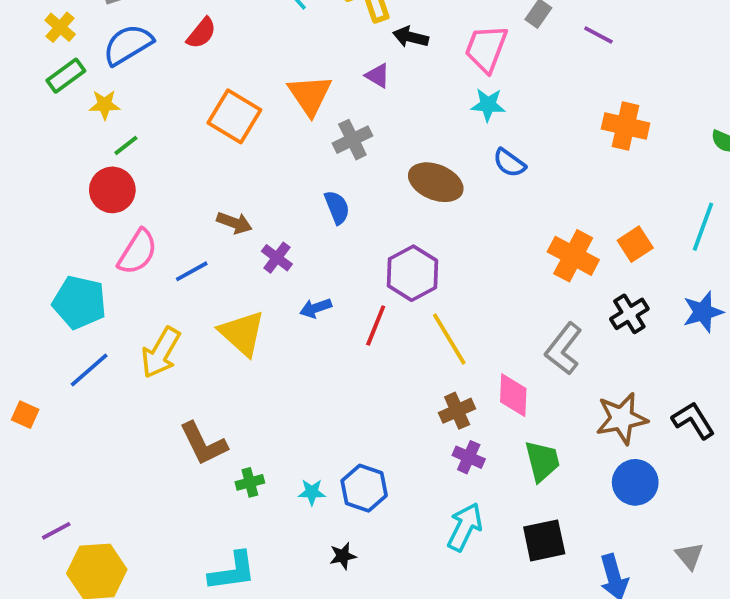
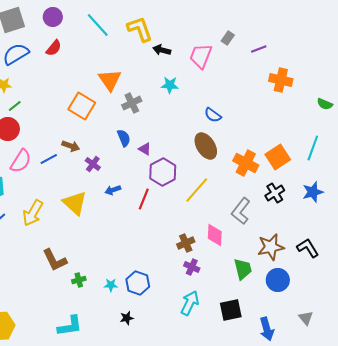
purple line: (598, 35) -> (259, 49), turned -49
purple triangle: (378, 76) -> (145, 149), moved
cyan star: (488, 105) -> (170, 85), moved
orange square: (234, 116) -> (82, 106), moved
orange cross: (626, 126) -> (281, 80), moved
brown ellipse: (436, 182) -> (206, 146), moved, turned 36
orange square: (635, 244) -> (278, 157), size x1.4
blue line: (192, 271) -> (49, 159), moved
yellow line: (449, 339) -> (197, 190), moved, turned 72
green trapezoid: (542, 461) -> (243, 269), moved

